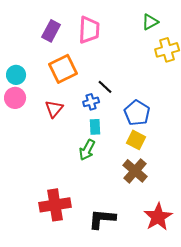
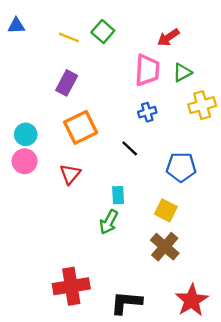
pink trapezoid: (89, 30) -> (147, 70), moved
blue cross: (91, 102) -> (147, 112), moved
blue pentagon: (137, 113) -> (181, 167), moved, turned -30

